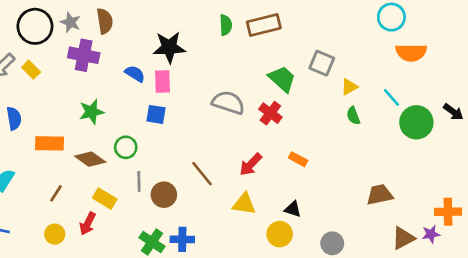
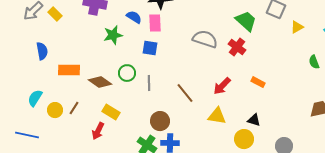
green star: (92, 112) -> (113, 35), moved
green semicircle: (353, 116) -> (314, 62), moved
gray line: (139, 182) -> (149, 83), moved
brown circle: (164, 195) -> (160, 121), moved
yellow circle: (55, 234) -> (55, 110), moved

